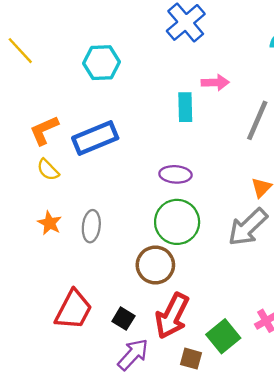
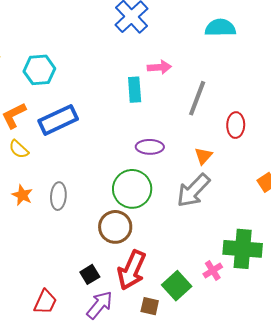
cyan hexagon: (101, 63) -> (39, 70), moved
purple ellipse: (175, 174) -> (150, 147), moved
red trapezoid: (73, 310) -> (45, 302), moved, size x0.7
black square: (123, 319) -> (90, 274), turned 30

